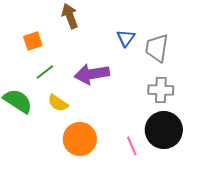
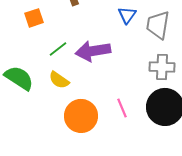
green line: (45, 72) -> (58, 49), moved
pink line: (132, 146) -> (122, 108), moved

